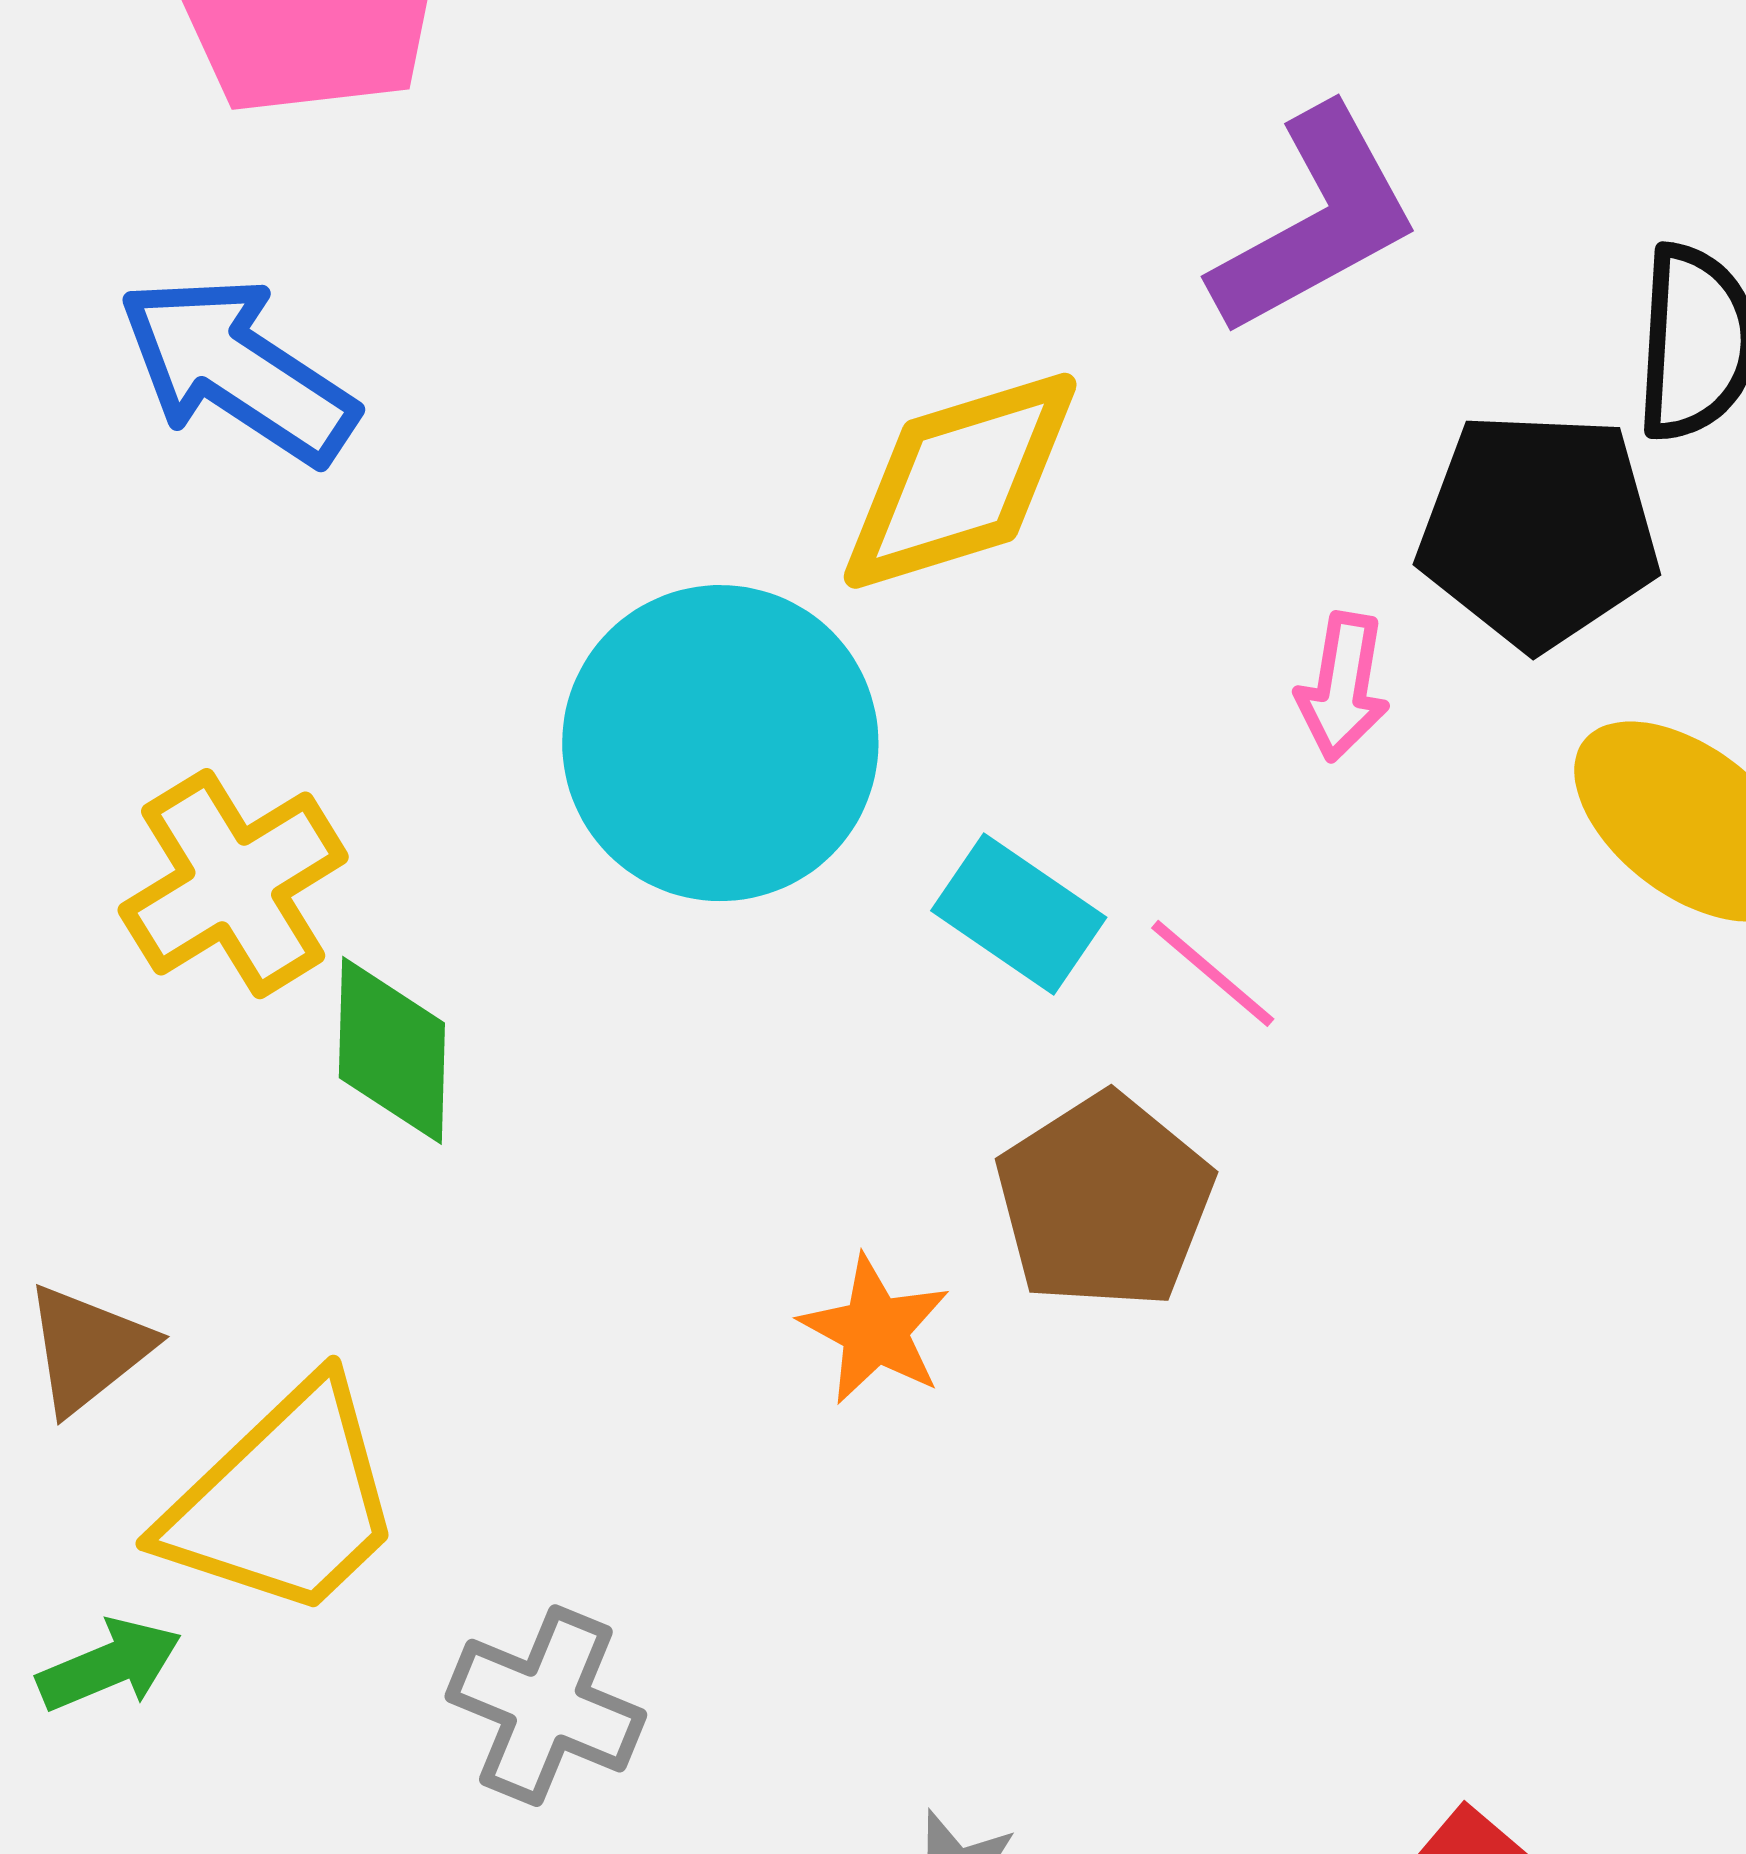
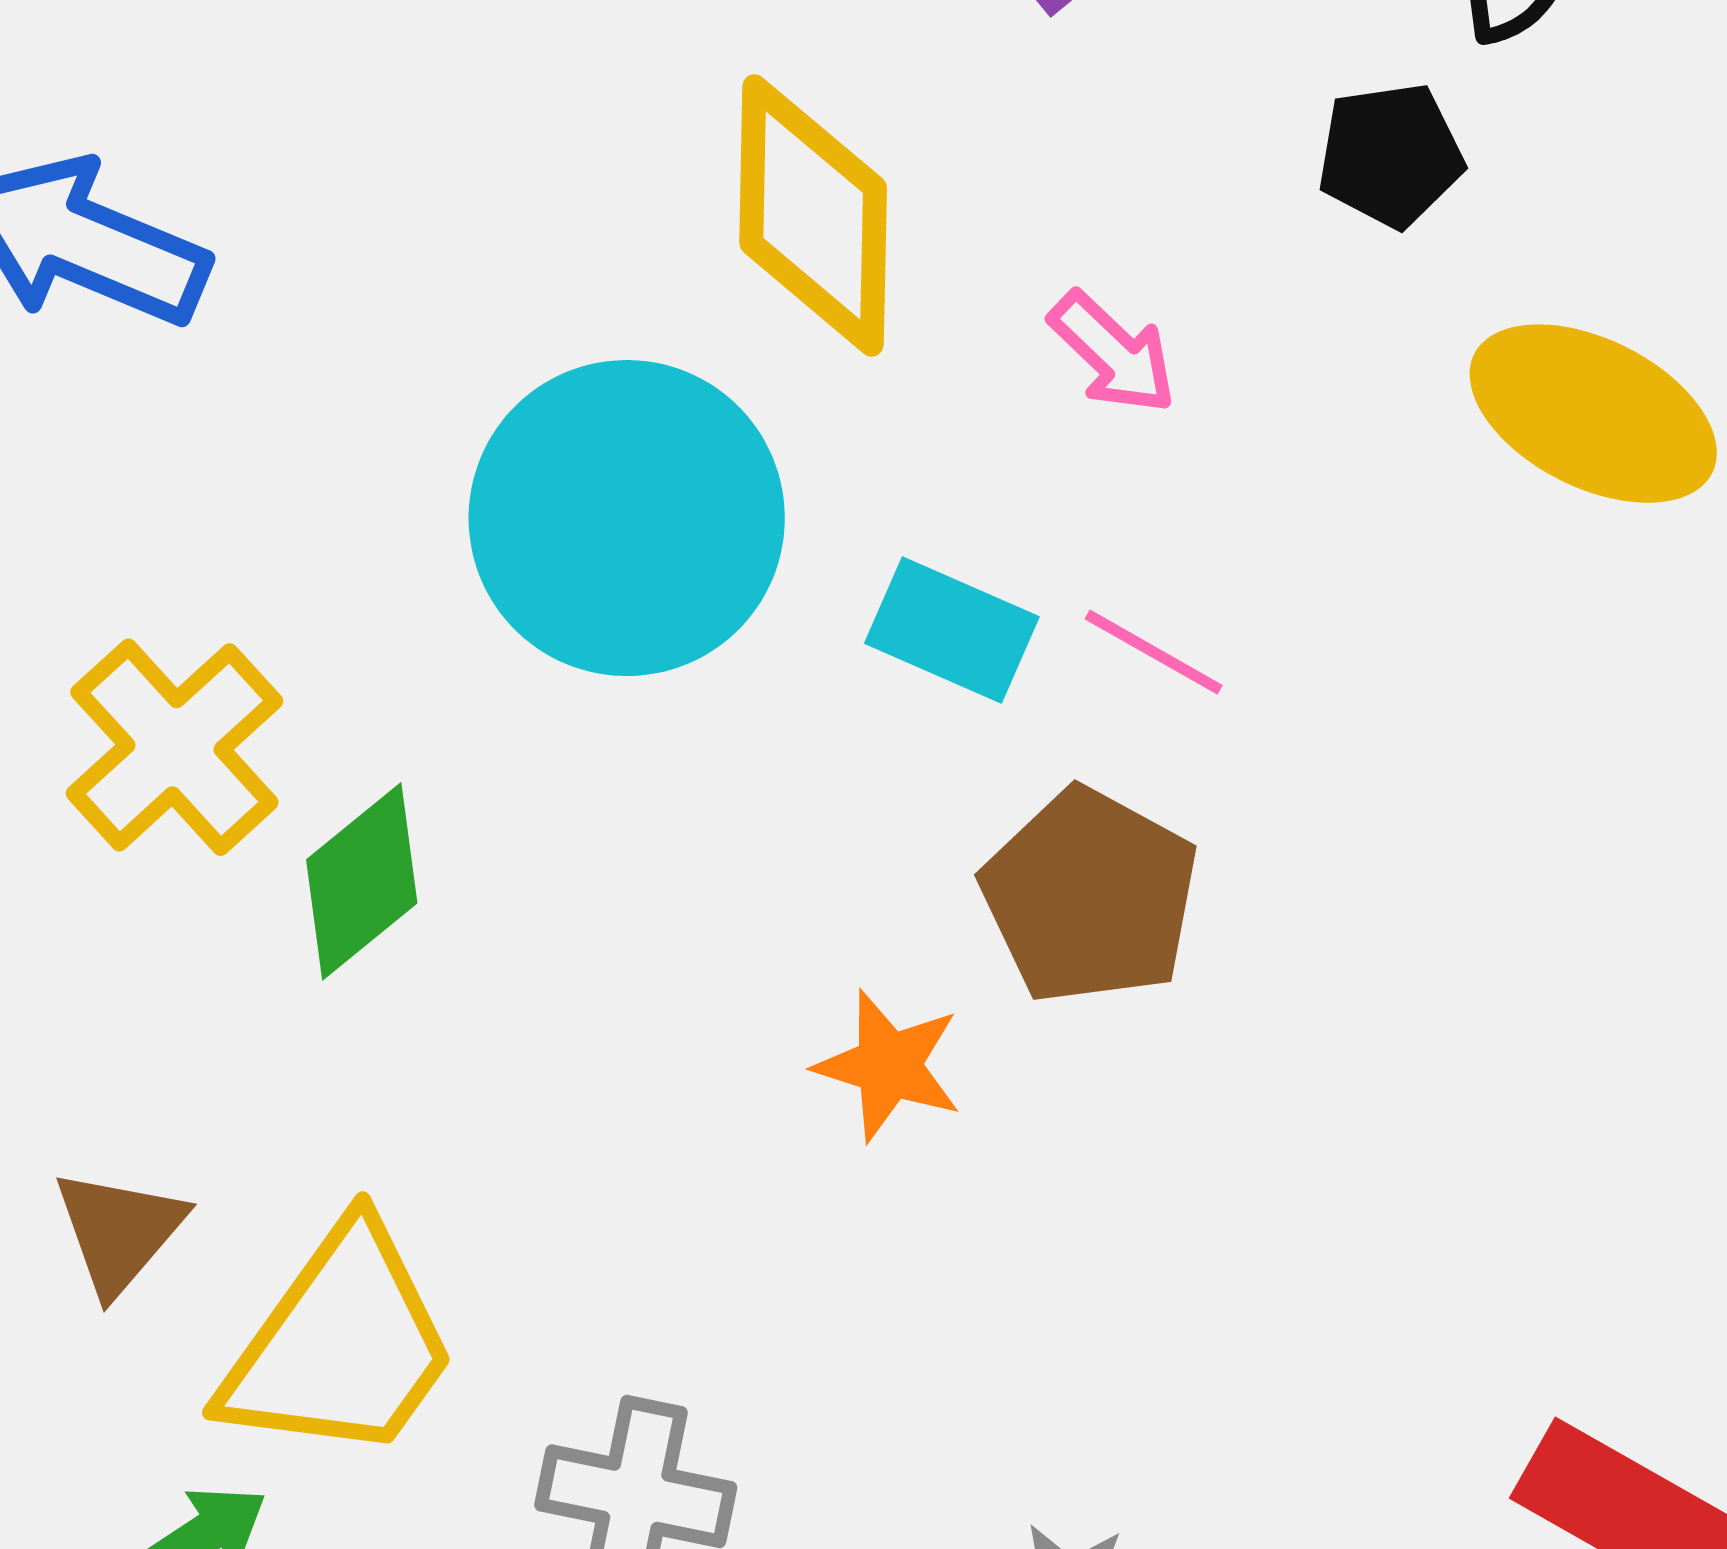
yellow diamond: (960, 481) -> (813, 215), turned -61
black pentagon: (1539, 530) -> (1391, 155), size x0.6
pink arrow: (1343, 687) -> (1113, 353), moved, turned -45
green diamond: (392, 1050) -> (362, 881), turned 60

